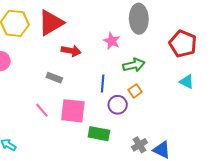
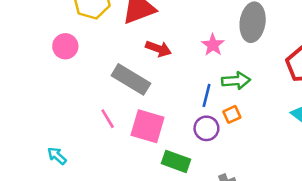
gray rectangle: (54, 78) -> (131, 79), size x1.8
blue line: (103, 83) -> (207, 95), moved

